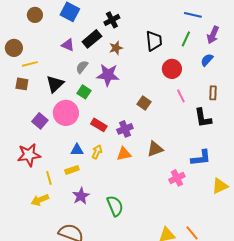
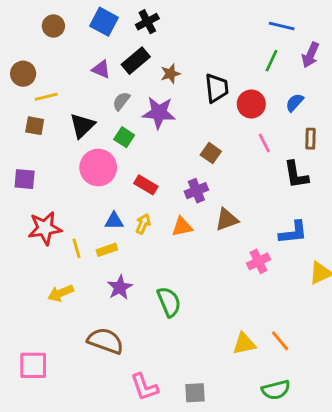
black cross: (112, 20) -> (147, 22), moved
black trapezoid: (154, 41) -> (217, 88), moved
blue semicircle: (207, 60) -> (295, 103), moved
purple square: (40, 121) -> (25, 179), moved, turned -35
purple cross: (125, 129) -> (196, 191), moved
yellow line: (49, 178) -> (77, 248), moved

